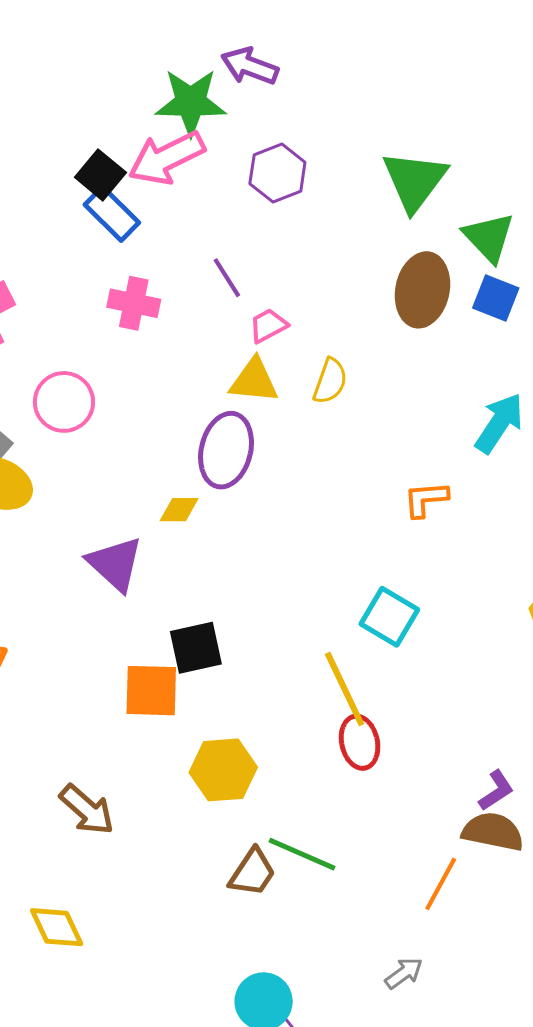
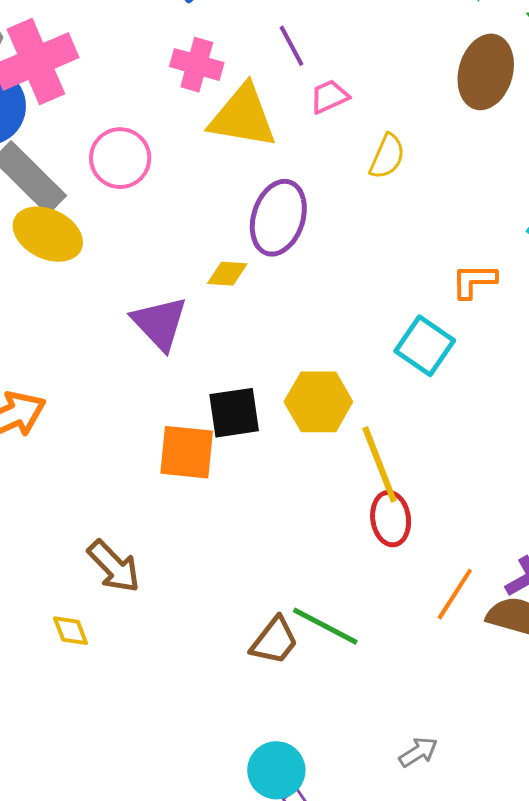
yellow triangle: (254, 381) -> (243, 117), moved, size x1.4
cyan square: (389, 617) -> (425, 346), moved
yellow hexagon: (223, 770) -> (318, 402), moved
orange line: (441, 884) -> (455, 594), moved
yellow diamond: (57, 927) -> (71, 631), moved, size x0.7

